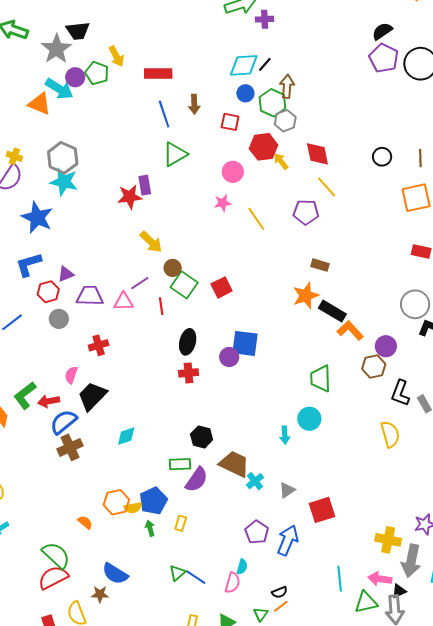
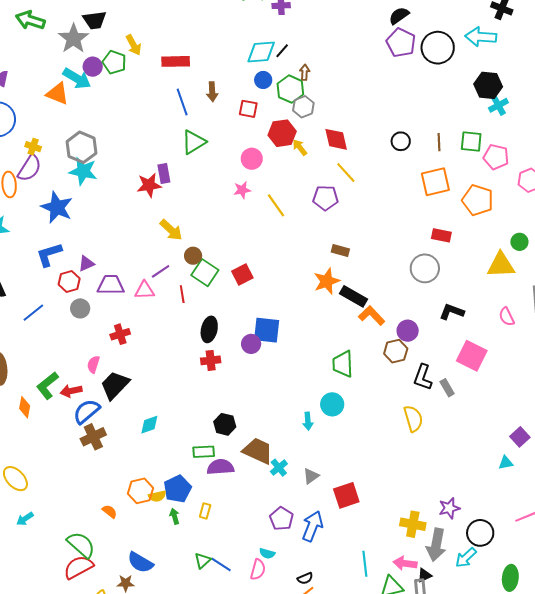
brown arrow: (287, 86) -> (305, 72), size x0.7
gray circle: (415, 304) -> (425, 268), moved
purple semicircle: (197, 480) -> (220, 467), turned -128
cyan semicircle: (242, 567) -> (267, 553), turned 91

